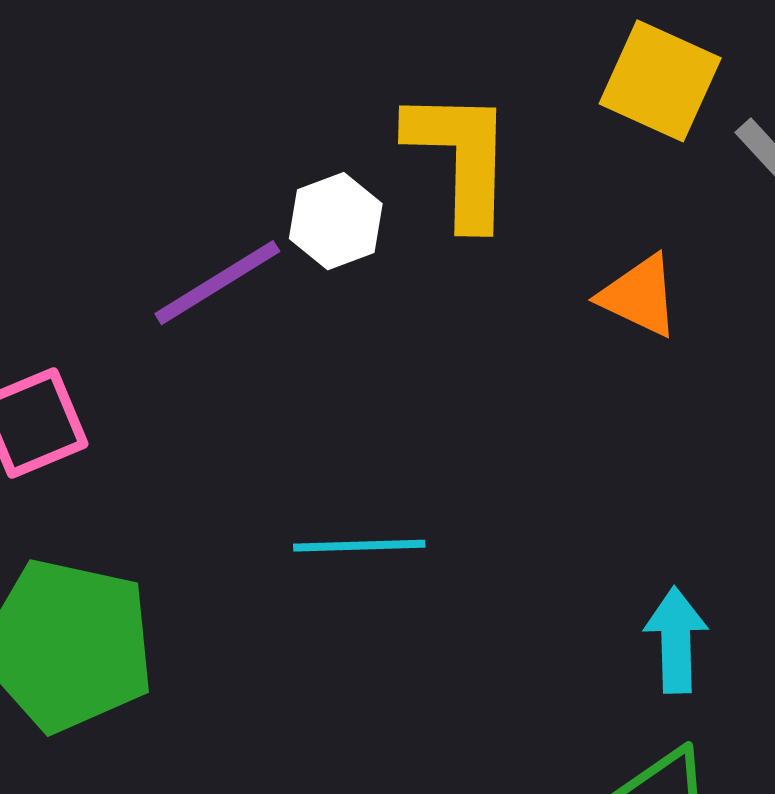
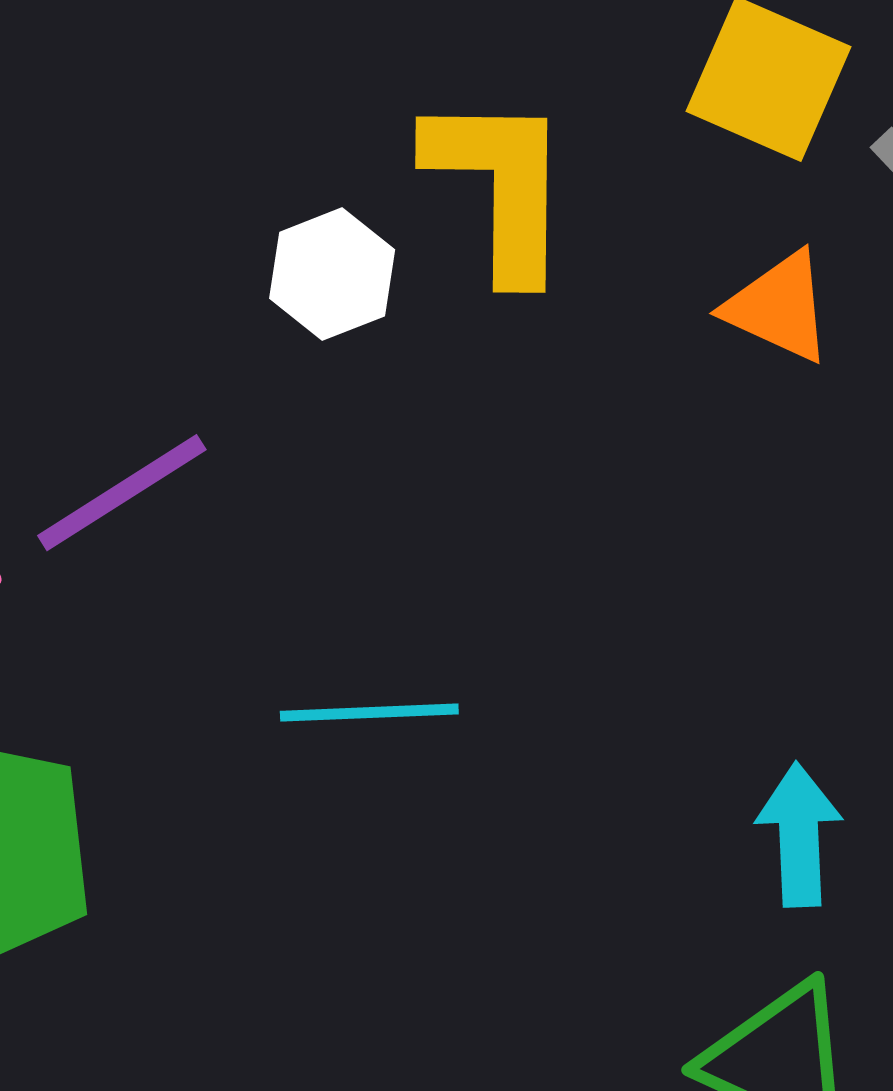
purple line: (217, 283) -> (122, 493), moved
orange triangle: (639, 296) -> (779, 307), moved

